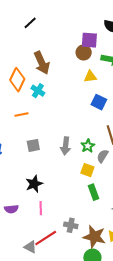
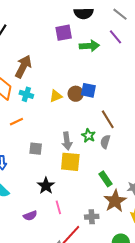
brown circle: (84, 52) -> (76, 94), moved
brown arrow: (42, 63) -> (23, 66), turned -115
yellow triangle: (90, 77) -> (56, 96), moved
gray square: (33, 145) -> (36, 149), turned 32
yellow square: (87, 170) -> (70, 162), moved, size x1.5
brown star: (94, 237) -> (115, 201), moved, turned -30

